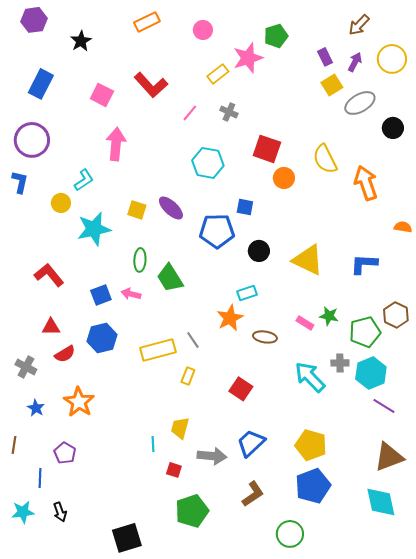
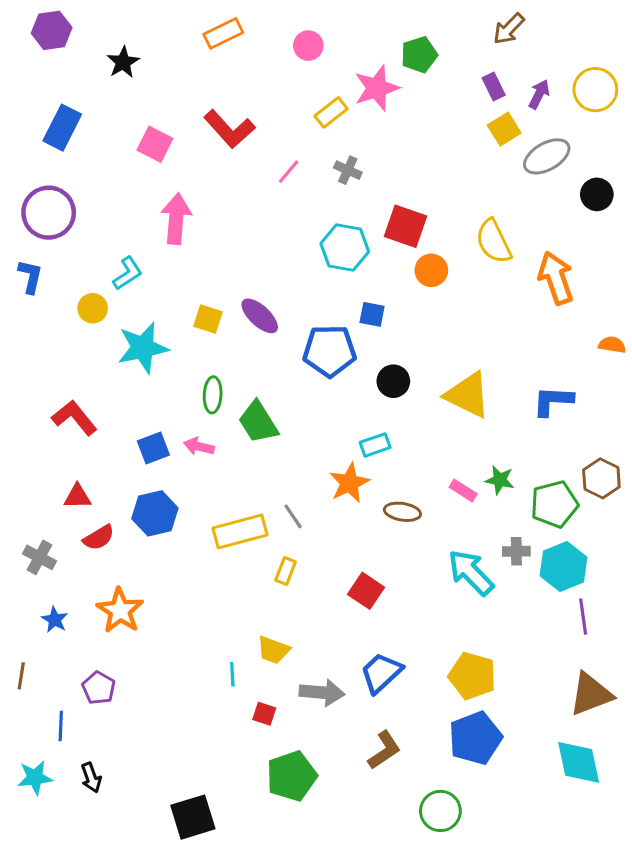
brown arrow: (359, 25) -> (509, 29), moved
cyan hexagon: (208, 163) -> (345, 248), moved
purple line: (384, 406) -> (583, 617), turned 50
yellow trapezoid: (180, 428) -> (273, 650), turned -85

